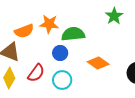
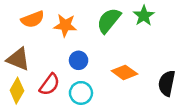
orange semicircle: (24, 31) -> (33, 19), moved
green semicircle: (73, 34) -> (109, 20), moved, turned -45

